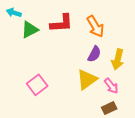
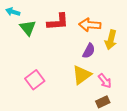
orange arrow: (95, 26) -> (90, 25), turned 125
green triangle: (30, 30) -> (28, 28), turned -42
yellow arrow: (118, 59) -> (111, 40), moved

